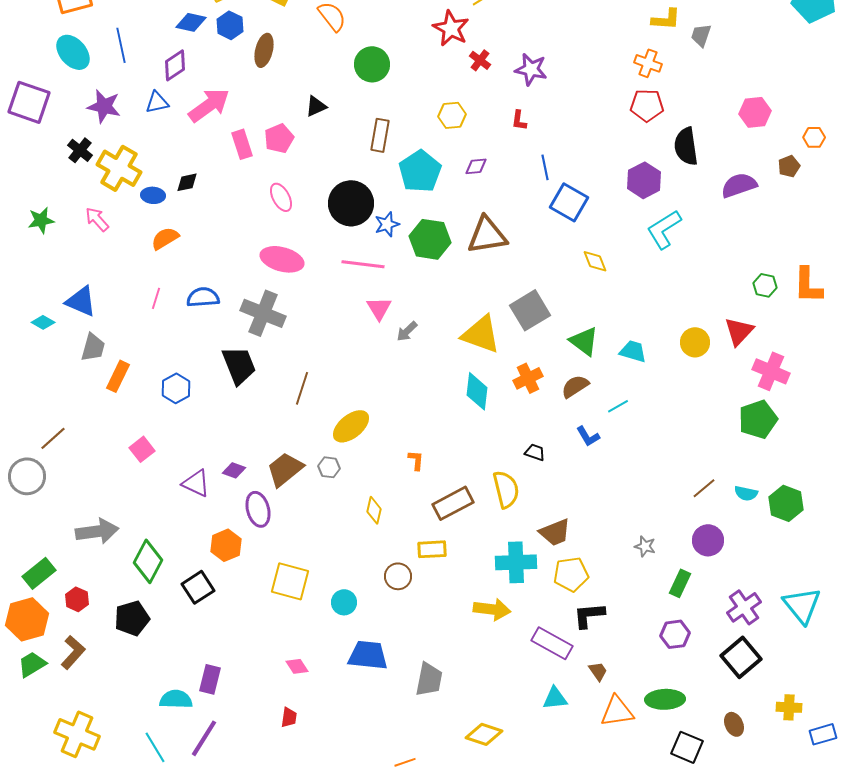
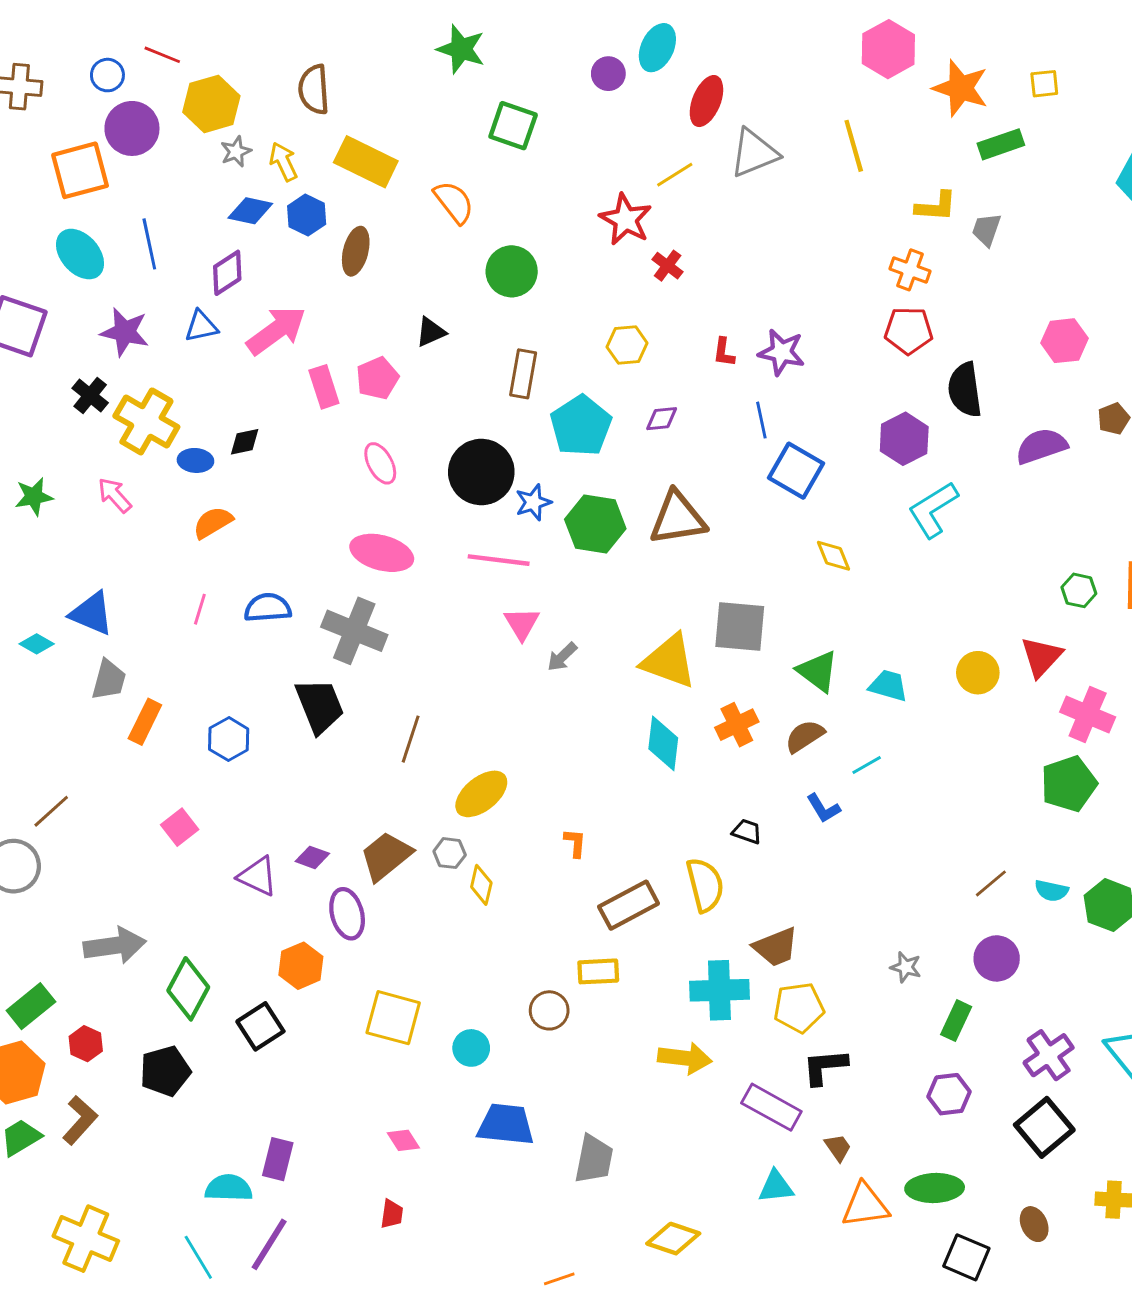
purple star: (531, 69) -> (782, 352), moved
gray square: (530, 310) -> (740, 626), turned 36
yellow diamond: (374, 510) -> (481, 885), moved

